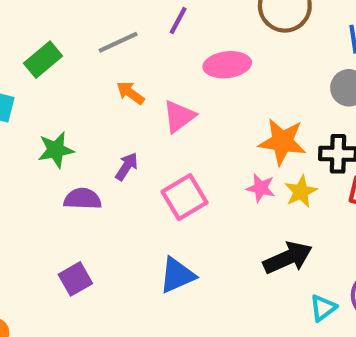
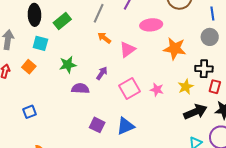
gray line: (118, 42) -> (99, 13), turned -42
orange star: (282, 142) -> (175, 49), moved
pink star: (261, 188) -> (157, 90), moved
black arrow: (288, 258) -> (195, 112), moved
purple square: (75, 279) -> (97, 125), moved, turned -35

